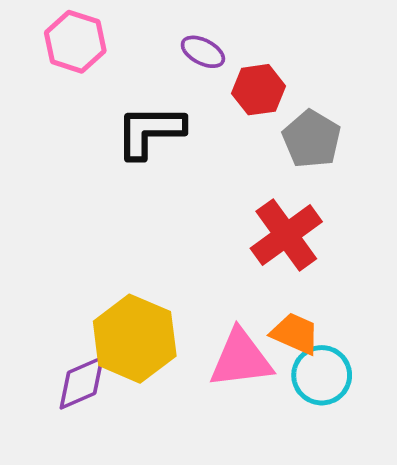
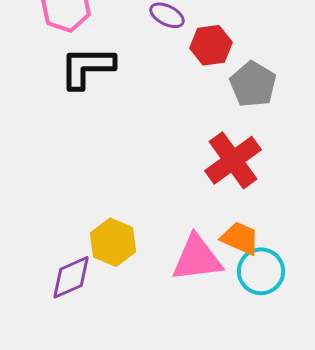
black L-shape: (150, 131) -> (87, 67), moved
yellow hexagon: (135, 339) -> (113, 242), size x0.7

